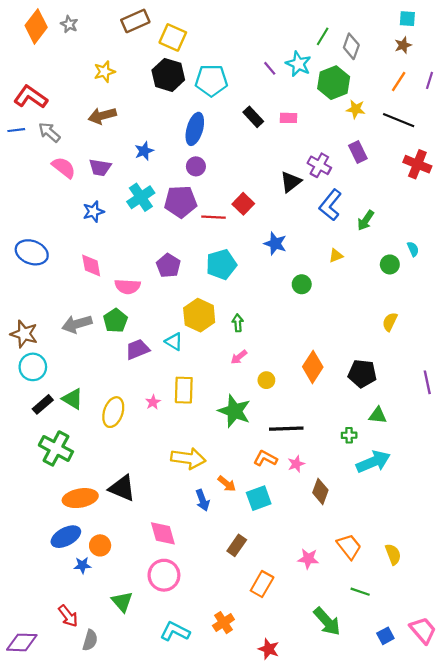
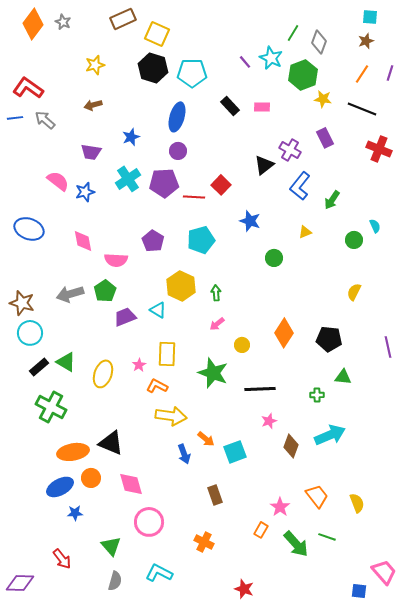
brown arrow: (102, 116) -> (93, 105), size x0.7
pink semicircle: (64, 167) -> (58, 181), moved
orange L-shape: (265, 458) -> (157, 386), moved
cyan arrow: (373, 462) -> (330, 435), moved
pink diamond: (163, 533) -> (131, 484), moved
orange circle: (100, 545) -> (91, 478), moved
brown rectangle: (237, 545) -> (215, 495), turned -54
pink star: (308, 559) -> (280, 507), turned 30
orange rectangle: (262, 584) -> (261, 530), moved, size x0.7
green arrow: (327, 621) -> (296, 544), moved
orange cross: (223, 623) -> (204, 542), moved, turned -30
blue square: (385, 636) -> (359, 591), moved, turned 35
gray semicircle: (90, 640) -> (115, 581), moved

